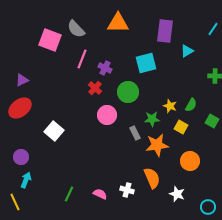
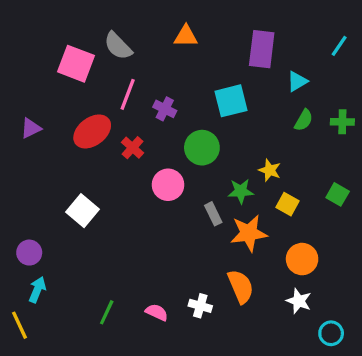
orange triangle: (118, 23) -> (186, 36), size x0.7
red cross: (95, 88) -> (133, 148), moved
green semicircle: (191, 105) -> (304, 120), moved
red ellipse: (20, 108) -> (92, 131), moved
white star: (177, 194) -> (299, 301), moved

